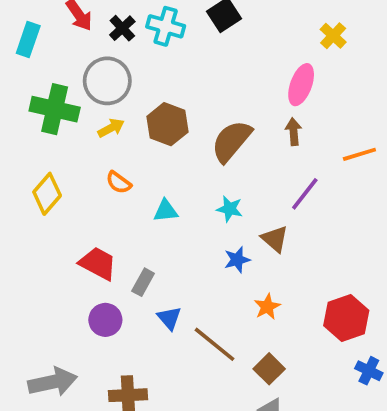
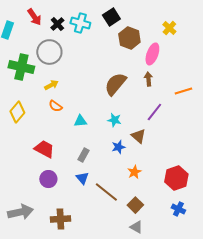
brown hexagon: (167, 124) -> (129, 38), moved
yellow arrow: (111, 128) -> (51, 85), moved
gray rectangle: (143, 282) -> (83, 155), moved
blue cross: (369, 371) -> (178, 209), moved

